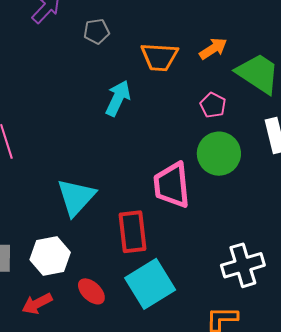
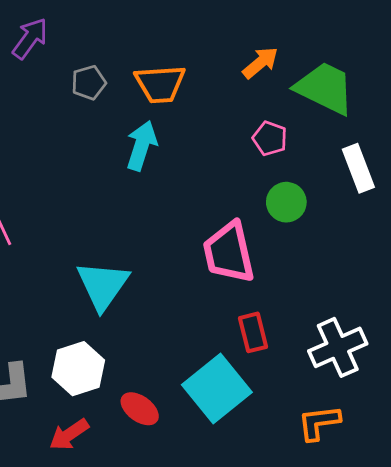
gray pentagon: (96, 31) -> (89, 83), moved
orange trapezoid: (159, 57) -> (160, 84), moved
green circle: (219, 154) -> (286, 202), size x0.7
red rectangle: (133, 232) -> (253, 332), moved, size x0.7

